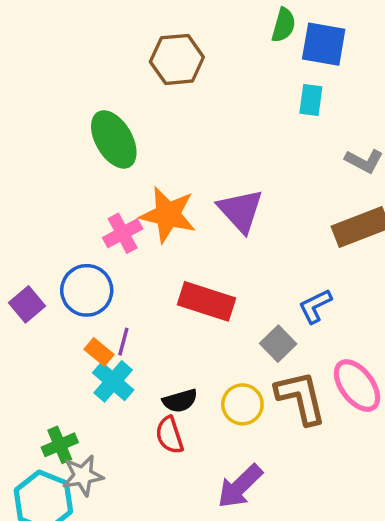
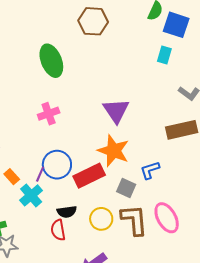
orange star: (168, 215) -> (113, 151), moved
blue circle: (87, 290) -> (57, 165), moved
red rectangle: (206, 301) -> (89, 176), moved, turned -52
gray square: (278, 344) -> (126, 188), turned -30
orange rectangle: (99, 352) -> (12, 177), moved

